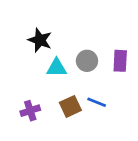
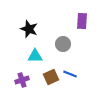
purple rectangle: (120, 61) -> (82, 21), moved
cyan triangle: (57, 68) -> (35, 56), moved

